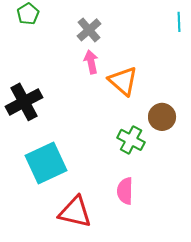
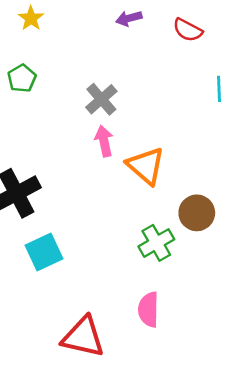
green cross: (131, 140) -> (156, 243), turned 32
cyan square: (46, 163) -> (44, 252), moved, size x0.7

